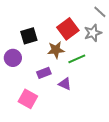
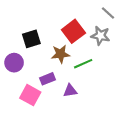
gray star: (93, 33) -> (100, 36), turned 30
purple triangle: (65, 84) -> (70, 91), turned -32
pink square: (28, 99) -> (30, 95), moved

